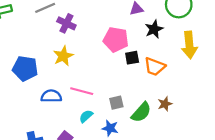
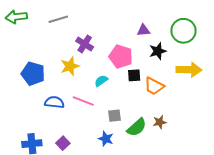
purple cross: (66, 23) -> (85, 44), moved
yellow arrow: (189, 45) -> (189, 70), turned -90
cyan semicircle: (86, 116) -> (101, 81), moved

